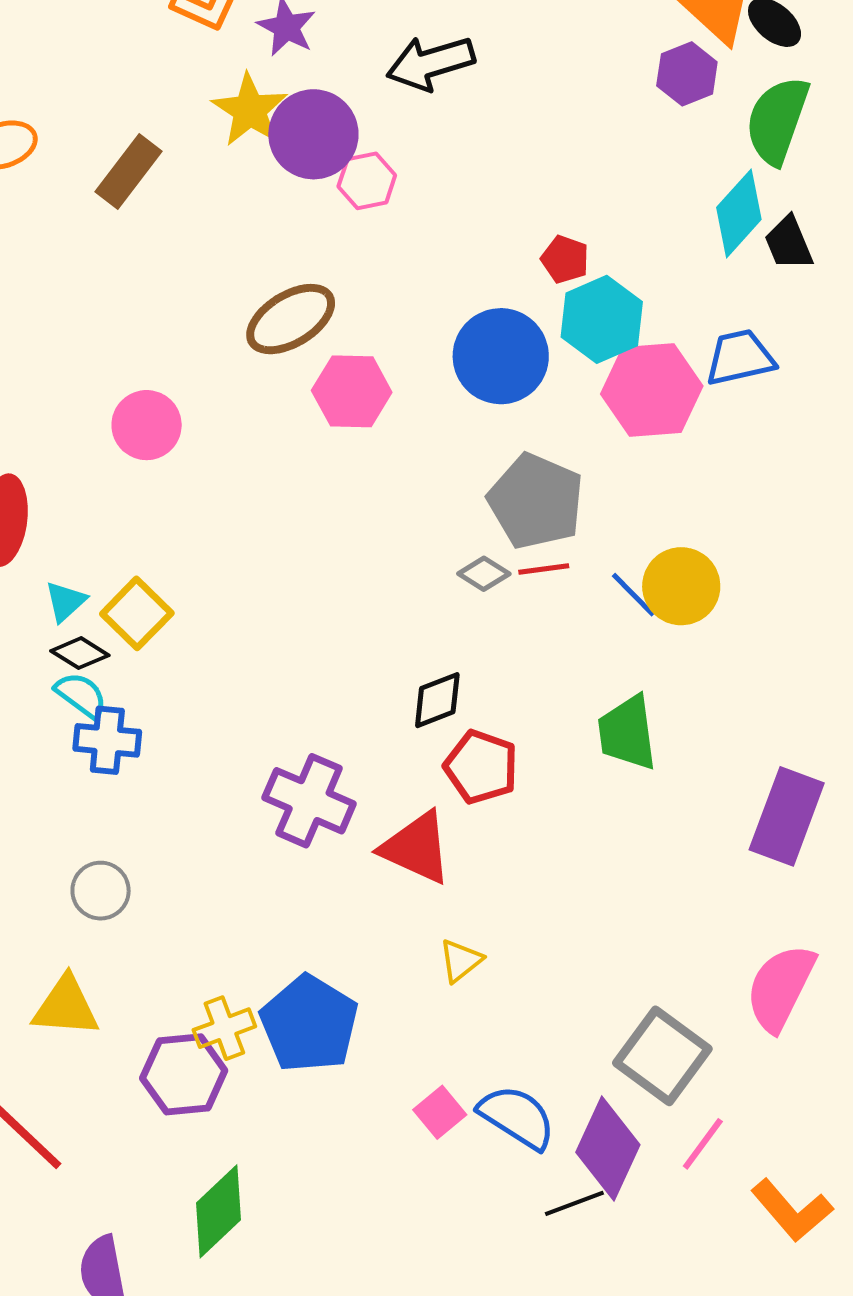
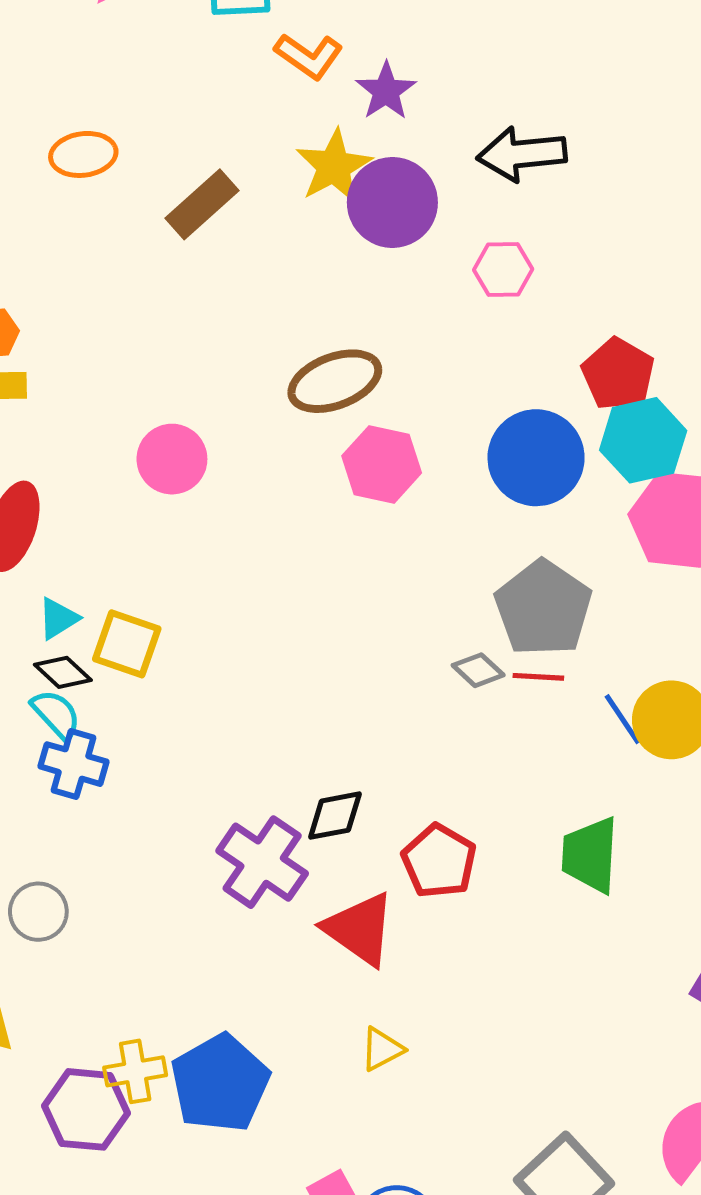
pink hexagon: (367, 181) -> (503, 269), moved
red pentagon: (565, 259) -> (618, 374), size x1.5
yellow square: (137, 613) -> (127, 644), turned -36
black diamond: (437, 700) -> (335, 816), moved

